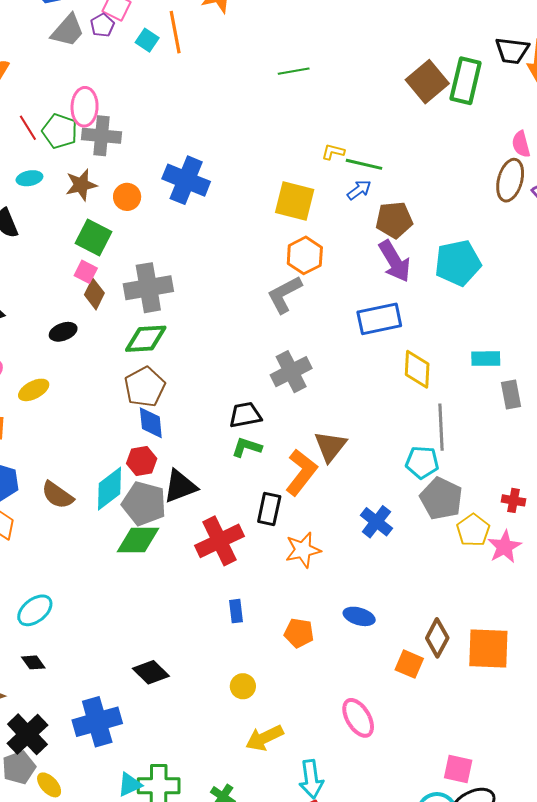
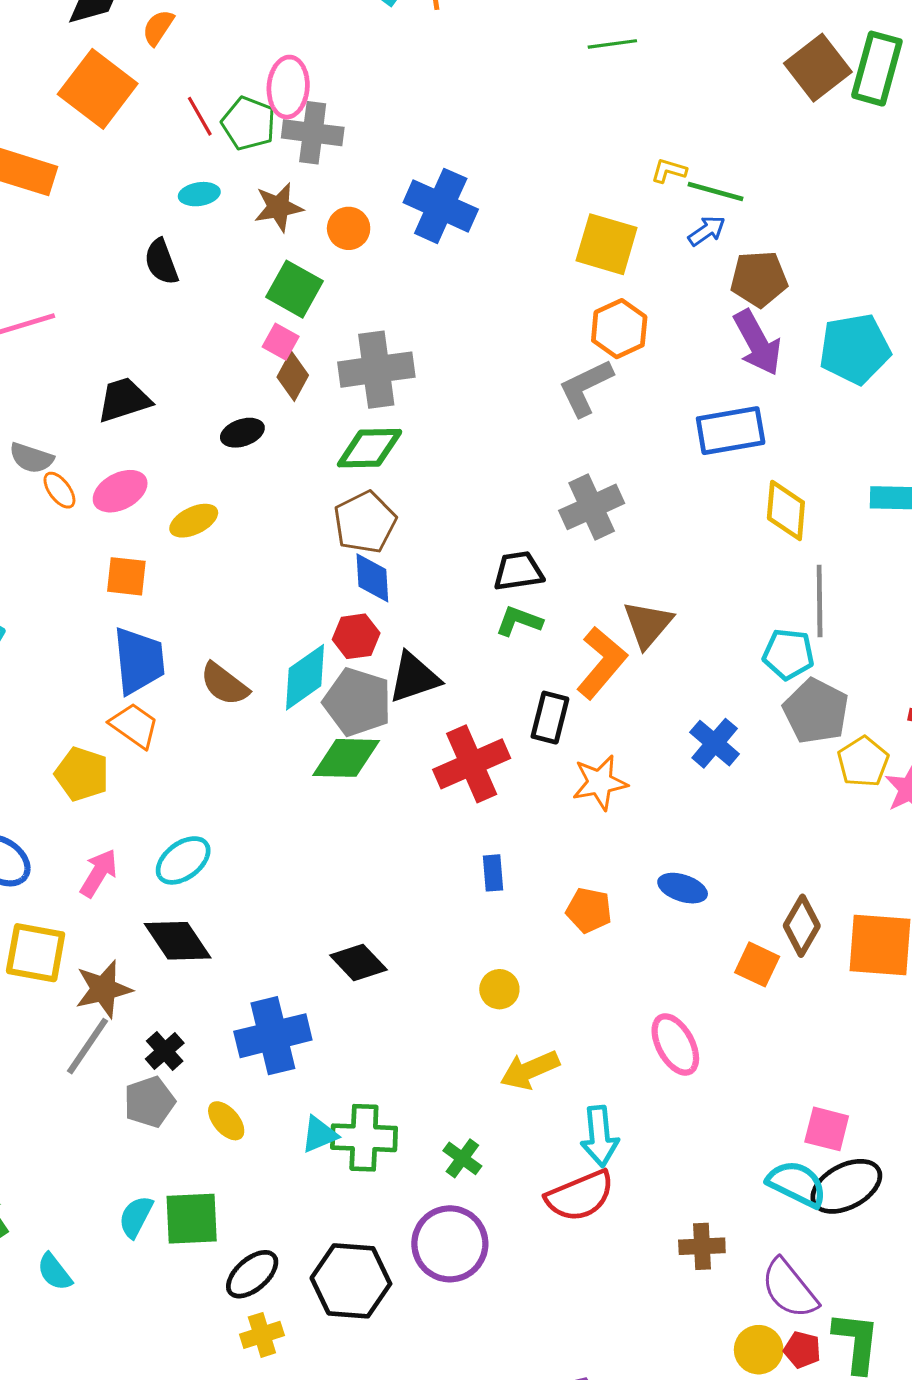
black diamond: (33, 662) -> (178, 941), size x1.8
black cross: (27, 734) -> (165, 1051), size x0.6
yellow ellipse: (49, 785) -> (226, 1121), moved

